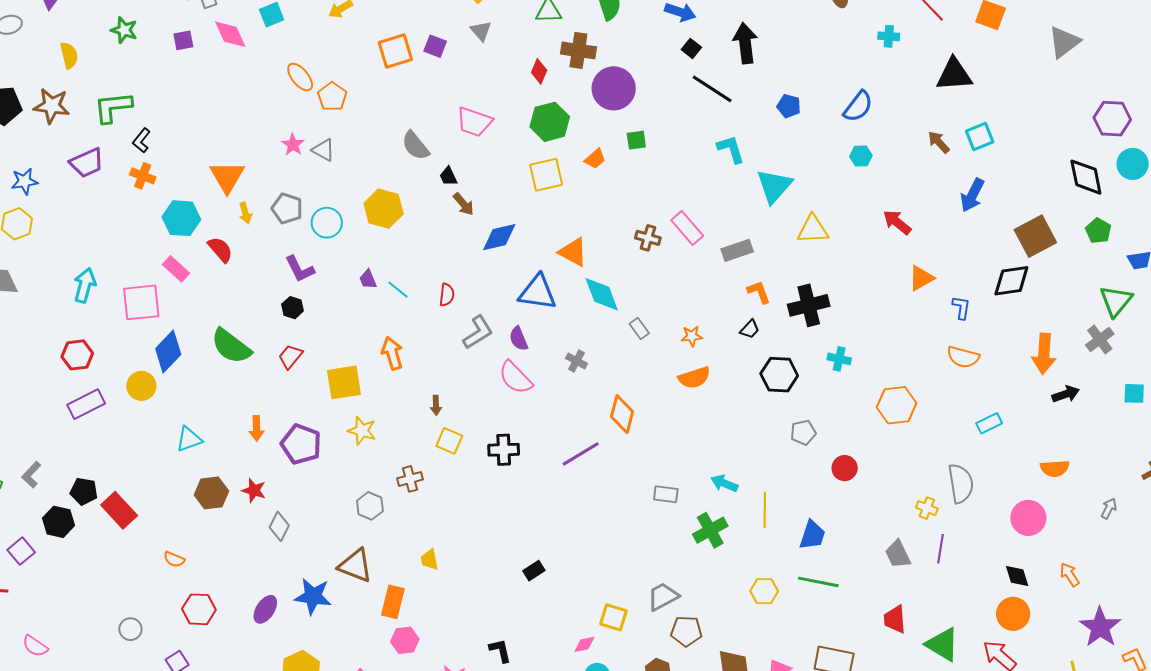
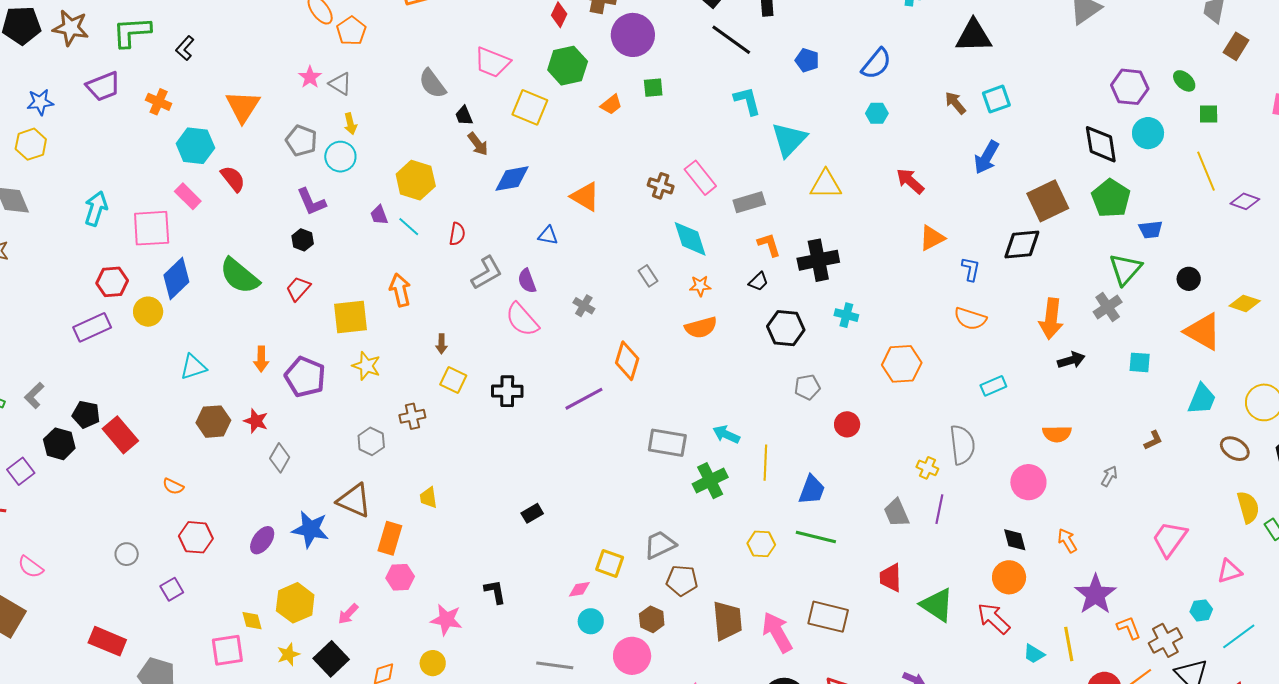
black L-shape: (141, 141) -> (185, 48), moved
yellow square: (546, 175) -> (530, 107), moved, turned 33
yellow hexagon: (384, 209) -> (416, 180), moved
yellow arrow: (245, 213) -> (350, 124), moved
green pentagon: (1098, 231) -> (1111, 198), size x1.5
blue triangle: (538, 292) -> (548, 236), size x0.5
cyan diamond: (602, 294) -> (690, 239), moved
red hexagon: (77, 355) -> (112, 282), moved
gray rectangle: (666, 494) -> (667, 443), size x1.5

